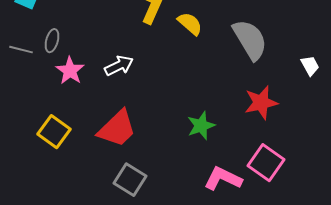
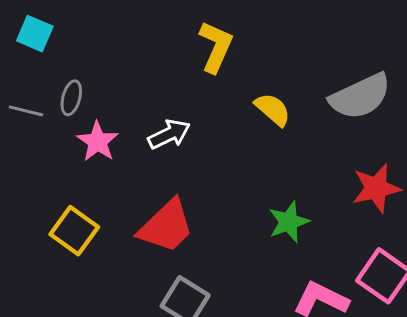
yellow semicircle: (190, 24) -> (273, 109), moved
gray semicircle: (250, 40) -> (360, 96), turned 96

